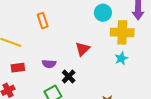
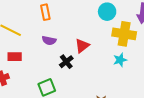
purple semicircle: (49, 64) -> (49, 40), moved
black cross: (69, 76) -> (66, 62), moved

